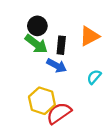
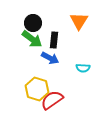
orange triangle: (90, 36) -> (79, 21), moved, turned -30
cyan semicircle: (94, 77) -> (83, 68), turned -128

